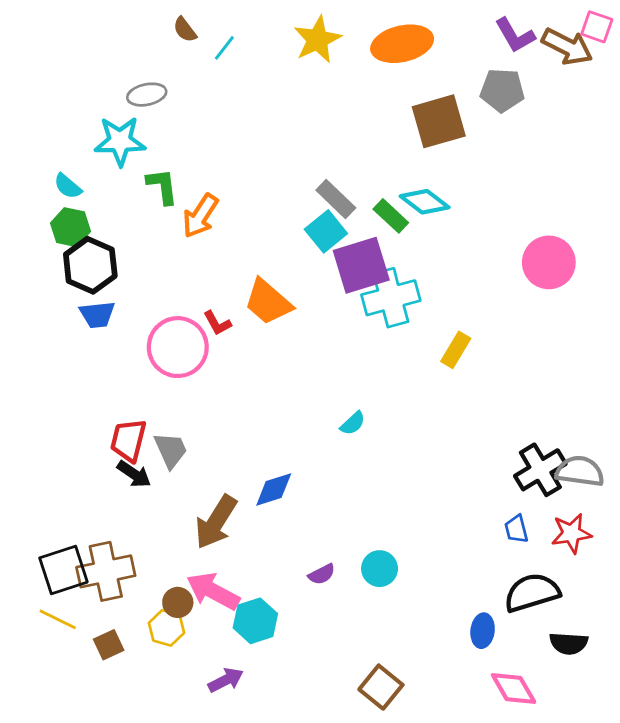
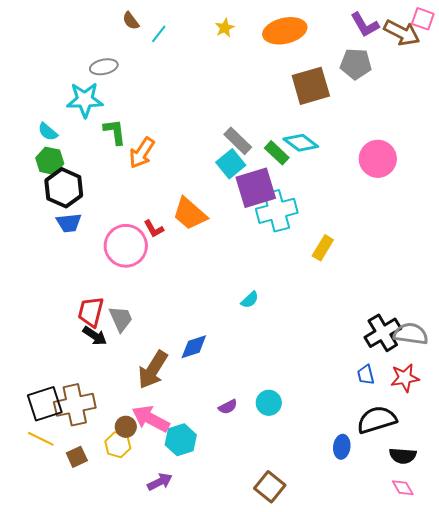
yellow star: (317, 40) -> (225, 28), size x0.6
pink circle: (549, 262) -> (378, 159), moved
pink diamond: (514, 689) -> (403, 488), moved, size x0.7

